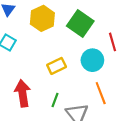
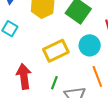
yellow rectangle: (57, 66) -> (56, 51), size x1.4

